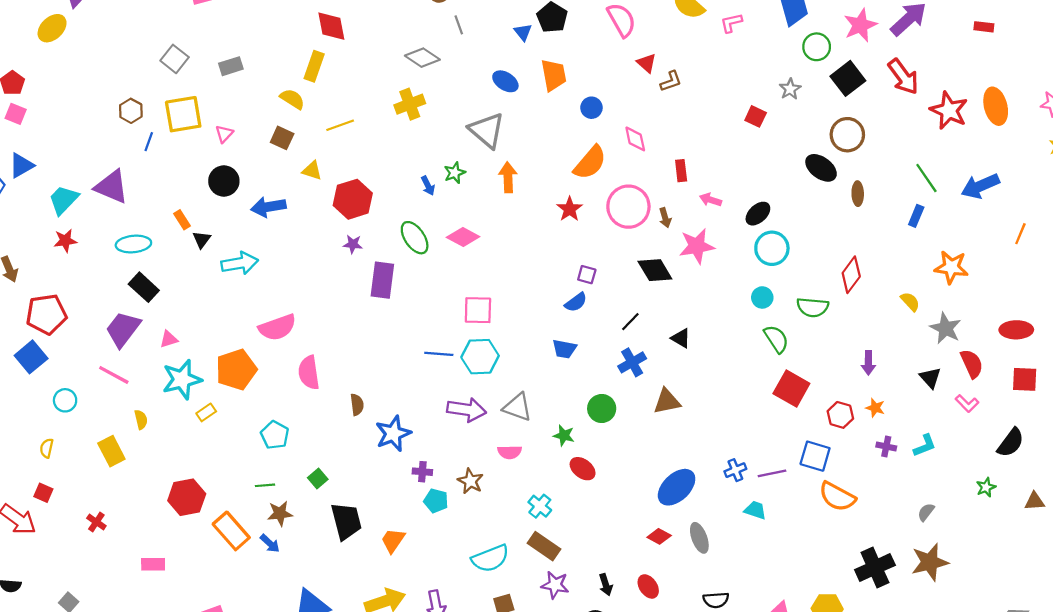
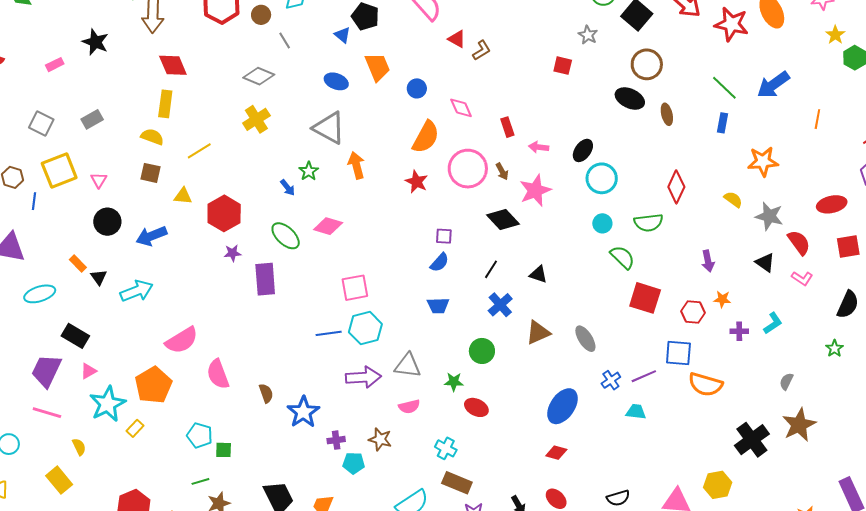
black rectangle: (144, 287) -> (75, 336), moved
green square: (318, 479) -> (224, 450), moved, turned -36
gray ellipse: (699, 538) -> (585, 339), moved

